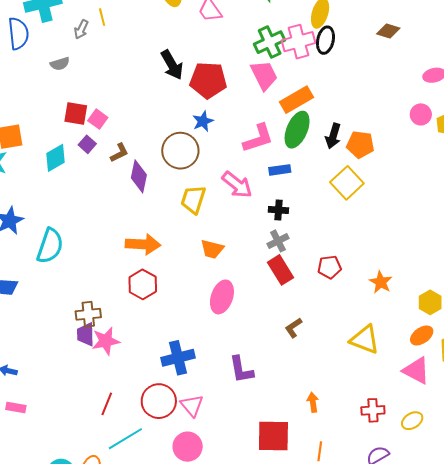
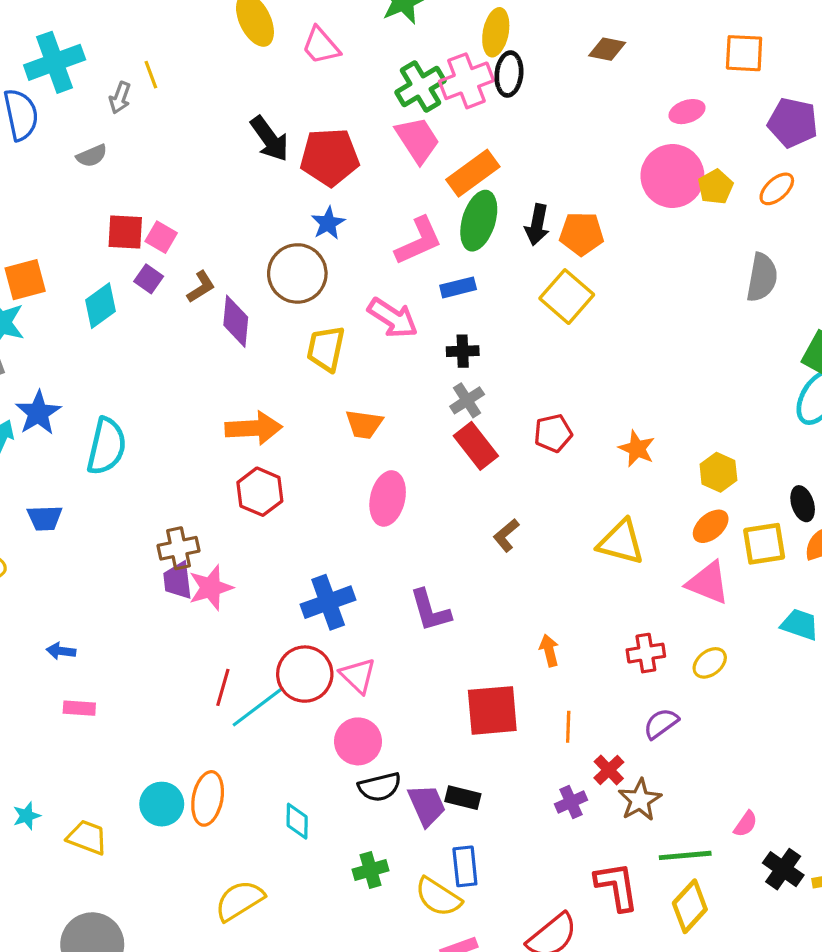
pink circle: (421, 114) -> (672, 176), size x1.8
cyan line: (125, 439) -> (257, 707), moved

